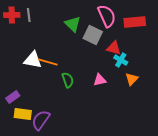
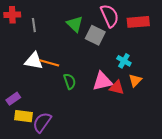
gray line: (29, 15) -> (34, 25), moved
red triangle: (114, 48) -> (117, 87), moved
pink triangle: (100, 80) -> (102, 81), size x1.5

